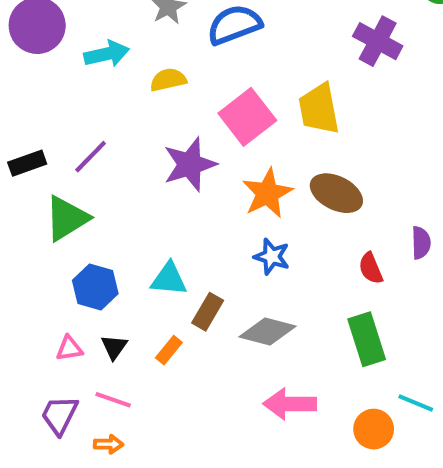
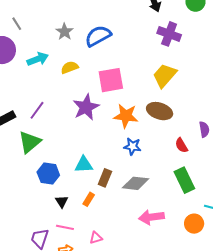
yellow trapezoid: (319, 109) -> (165, 75), moved, turned 60
pink square: (247, 117) -> (111, 80), turned 36
orange star: (267, 193) -> (126, 116), turned -30
pink triangle: (69, 348) -> (96, 238), moved

